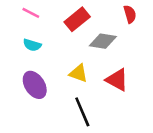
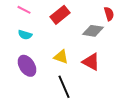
red semicircle: (130, 14) -> (109, 14), moved
gray diamond: (103, 41) -> (93, 31), moved

